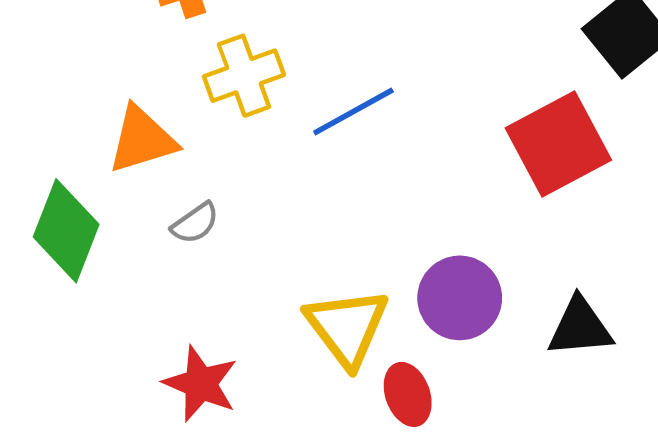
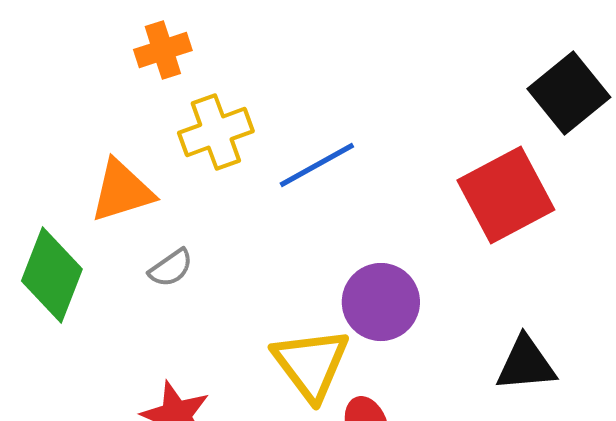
purple circle: (460, 298) -> (381, 302), moved

